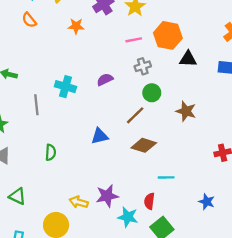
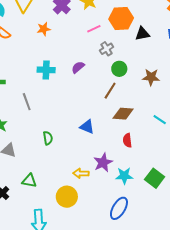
cyan cross: (65, 87) -> (46, 70), moved
blue triangle: (100, 136) -> (87, 127), moved, turned 49
cyan line: (166, 177) -> (160, 120), moved, turned 48
red semicircle: (149, 201) -> (127, 140), moved

